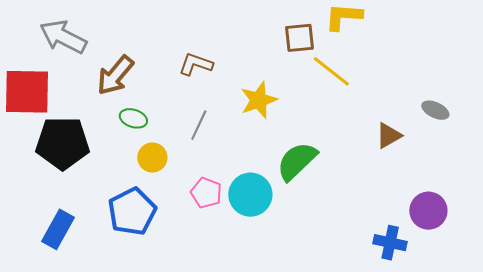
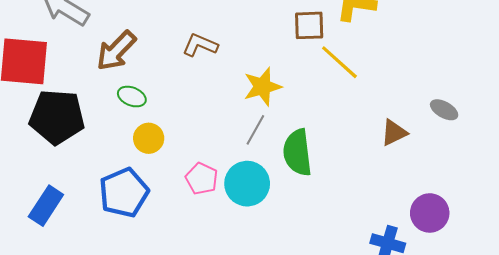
gray line: (199, 125) -> (255, 130), moved
green semicircle: (297, 161) -> (297, 152), turned -57

